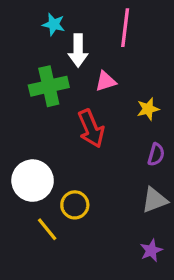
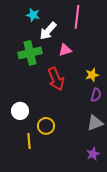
white arrow: (78, 50) -> (48, 31), turned 42
yellow star: (148, 109) -> (92, 75), moved
white circle: (33, 181) -> (20, 111), size x0.7
yellow line: (47, 229) -> (29, 141), turned 35

